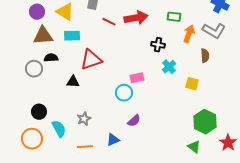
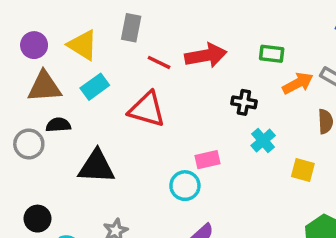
orange arrow: (189, 34) -> (298, 83), turned 42
cyan rectangle: (72, 36) -> (95, 87), turned -35
red triangle: (91, 60) -> (147, 109), moved, turned 35
black triangle: (73, 82) -> (96, 167), size x1.6

